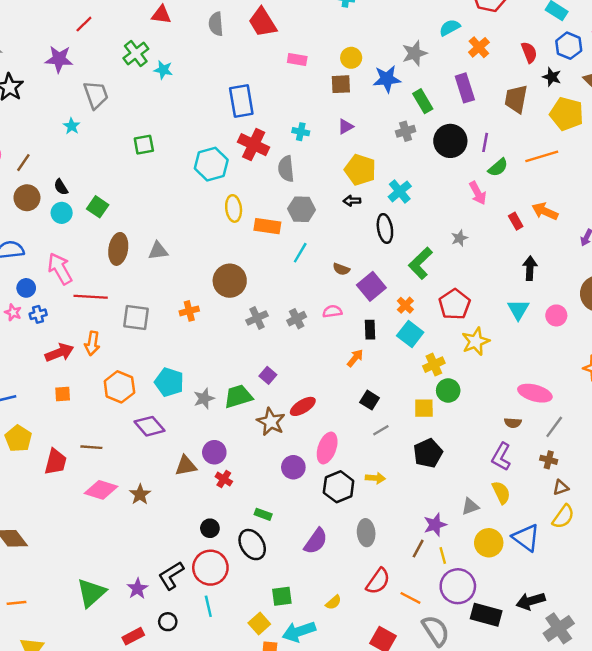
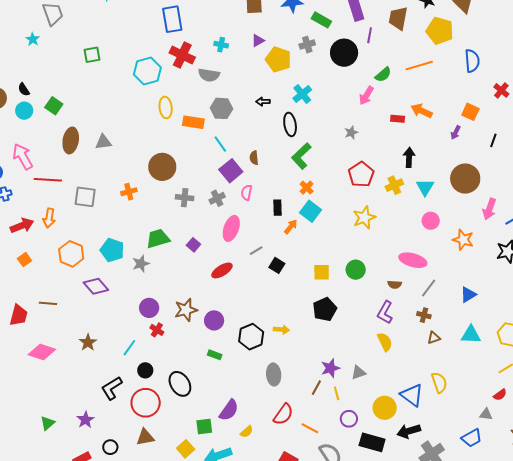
green rectangle: (423, 101) -> (321, 20), turned -30
purple line: (485, 142) -> (370, 35), moved
gray semicircle: (286, 169) -> (209, 75), turned -75
yellow pentagon: (360, 170) -> (278, 59), moved
pink arrow: (478, 193) -> (366, 96), turned 60
red rectangle: (516, 221) -> (398, 119), turned -56
cyan line: (300, 253) -> (220, 144), turned -66
green L-shape: (420, 263) -> (301, 156), moved
brown semicircle: (341, 269) -> (254, 158), turned 64
purple square: (371, 286) -> (231, 171), moved
red pentagon: (455, 304) -> (361, 174), moved
cyan triangle: (518, 310) -> (425, 187), moved
pink semicircle: (332, 311) -> (247, 192), turned -70
pink circle: (556, 315) -> (431, 221), moved
gray cross: (257, 318) -> (185, 198), turned 30
orange arrow: (355, 358) -> (291, 227), moved
yellow cross: (434, 365) -> (394, 185), moved
green circle: (448, 390) -> (356, 270), moved
orange square: (63, 394) -> (25, 260), turned -32
green trapezoid: (238, 396) -> (158, 239), moved
brown star: (271, 422) -> (186, 310), moved, turned 30
gray line: (381, 430) -> (256, 251), moved
pink ellipse: (327, 448) -> (231, 228), moved
brown triangle: (186, 466) -> (145, 437), moved
pink diamond: (101, 490) -> (42, 352), moved
gray triangle: (470, 506) -> (358, 373), moved
green rectangle: (263, 514) -> (215, 355), moved
yellow semicircle: (563, 517) -> (439, 383), moved, turned -55
blue triangle: (526, 538) -> (412, 395), moved
purple semicircle: (316, 541) -> (229, 410), moved
yellow circle: (489, 543) -> (385, 408), moved
black L-shape: (171, 576) -> (112, 388), moved
purple circle: (458, 586) -> (349, 419), size x0.6
green triangle: (91, 593) -> (48, 423), size x0.6
cyan line: (208, 606) -> (129, 348), moved, turned 48

